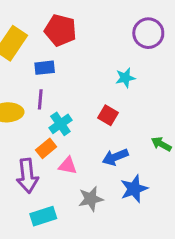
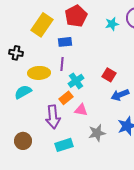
red pentagon: (60, 30) -> (76, 16), turned 30
cyan star: (125, 78) -> (112, 24), moved
blue arrow: (115, 157) -> (120, 95), moved

